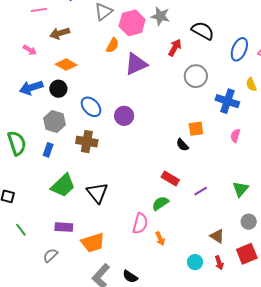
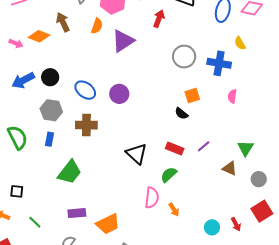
brown arrow: (60, 33) -> (63, 22), moved, turned 90
orange diamond: (66, 65) -> (39, 36), moved
gray circle: (196, 76) -> (184, 57), moved
purple line: (201, 191) -> (204, 146), moved
black triangle: (97, 193) -> (137, 154), moved
brown triangle: (217, 236) -> (230, 168), moved

